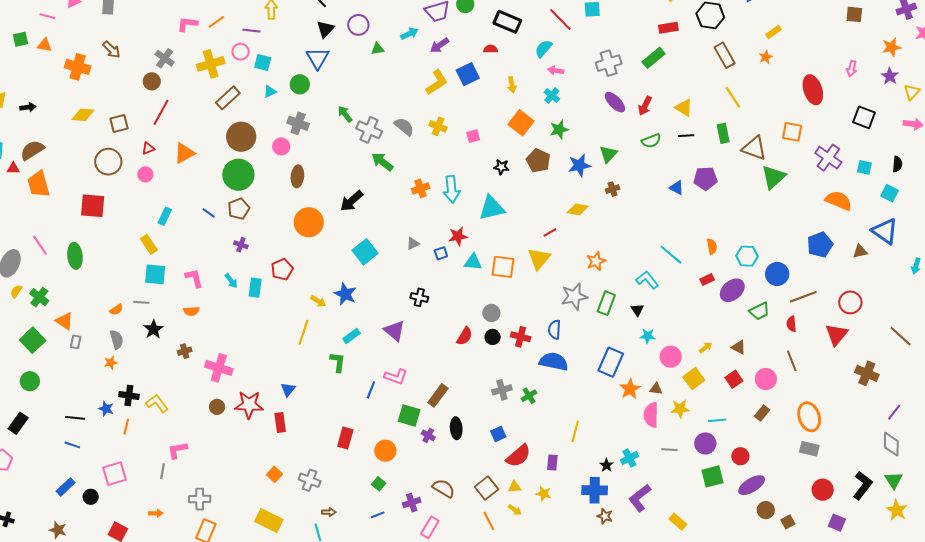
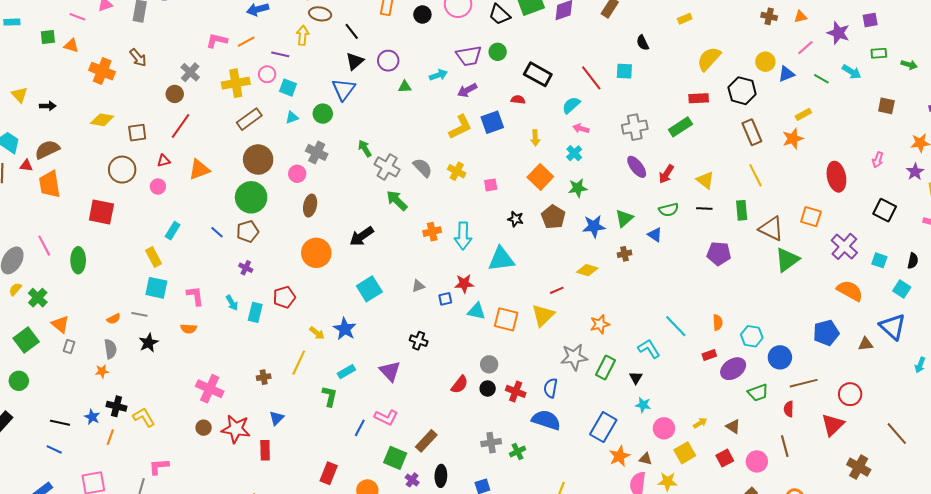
orange star: (766, 57) -> (793, 139), size x1.5
blue triangle: (677, 188) -> (655, 235), moved
brown cross: (185, 351) -> (264, 377), moved

